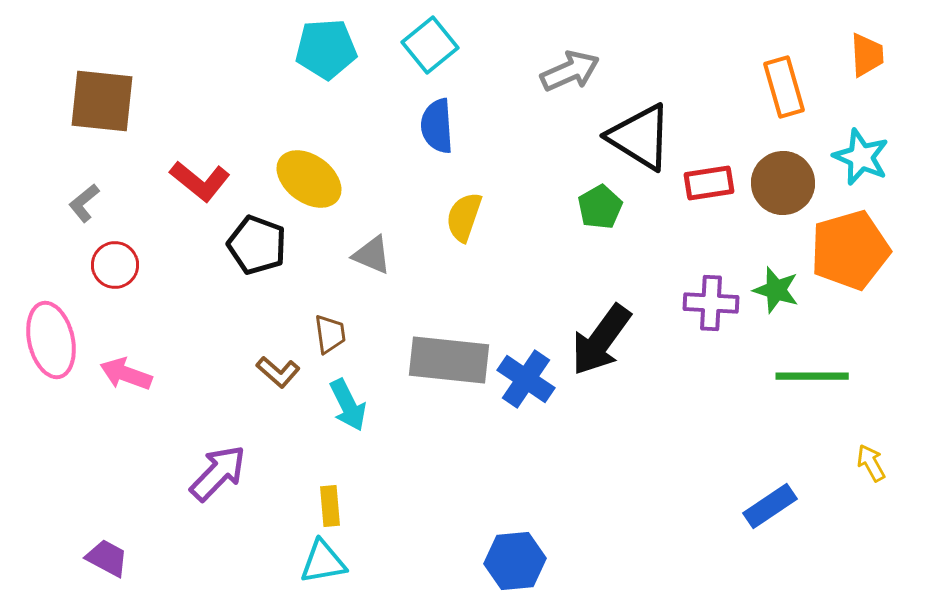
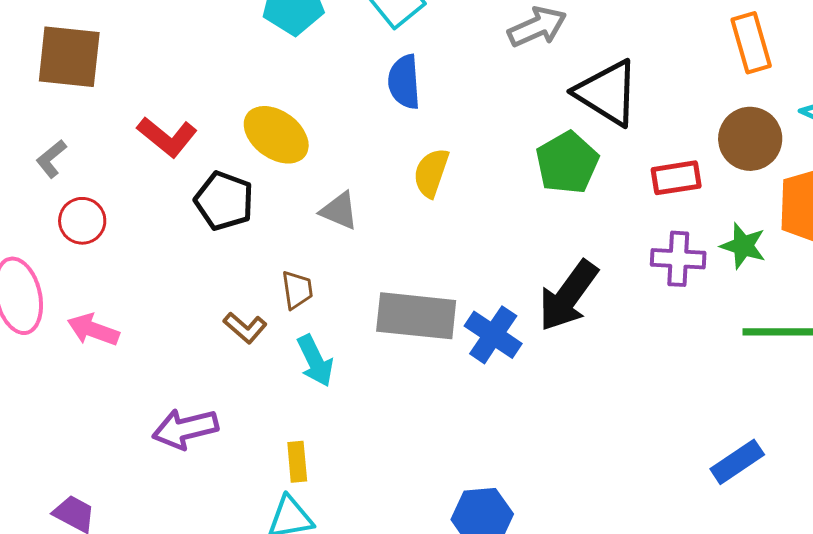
red rectangle: (709, 183) -> (676, 178), moved
green pentagon: (600, 207) -> (567, 163), size x1.4
purple arrow: (218, 473) -> (185, 429), turned -148

